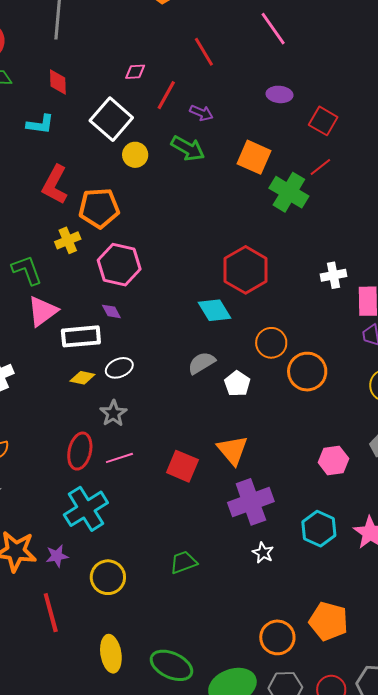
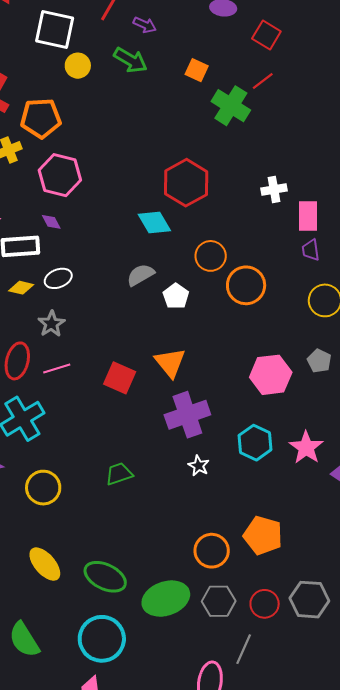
white square: (111, 119) -> (55, 29), turned -30
orange square: (254, 157) -> (197, 70), size x0.7
pink hexagon: (333, 461) -> (271, 375), size x1.4
yellow ellipse: (111, 654) -> (45, 564), turned -33

